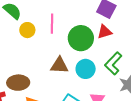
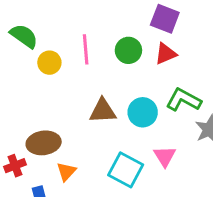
green circle: (81, 38) -> (128, 50), moved, size x0.7
green L-shape: (113, 63) -> (183, 100), turned 80

